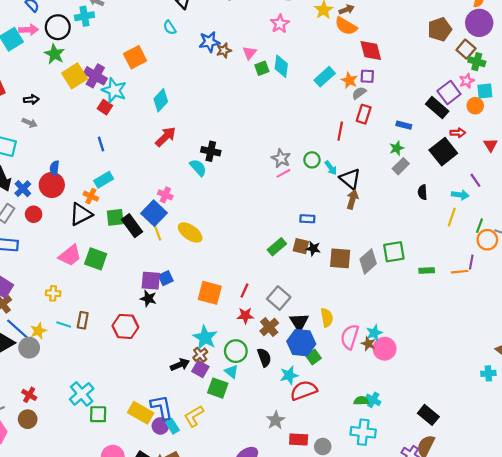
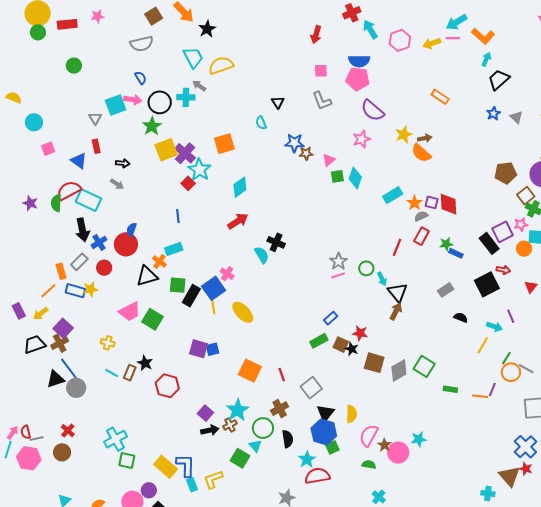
red diamond: (371, 50) -> (448, 204), moved
green star: (397, 148) -> (446, 244), moved
black semicircle: (423, 192) -> (461, 318), turned 104
blue rectangle: (307, 219) -> (331, 318), moved, turned -56
black rectangle: (132, 226) -> (191, 296), turned 55
green square: (394, 252) -> (424, 366), turned 30
red line: (245, 290) -> (282, 375), turned -56
black star: (148, 299) -> (145, 363), moved
red star: (245, 316) -> (360, 333), moved
brown cross: (269, 327) -> (280, 409), moved
yellow star: (38, 331) -> (90, 289), moved
cyan star: (374, 333) -> (419, 439), moved
purple square: (200, 369) -> (205, 413), moved
cyan star: (289, 375) -> (307, 459), turned -30
green semicircle: (361, 401) -> (369, 465), moved
purple circle: (160, 426) -> (149, 490), moved

